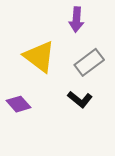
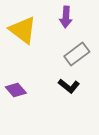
yellow triangle: (39, 57) -> (23, 30), moved

